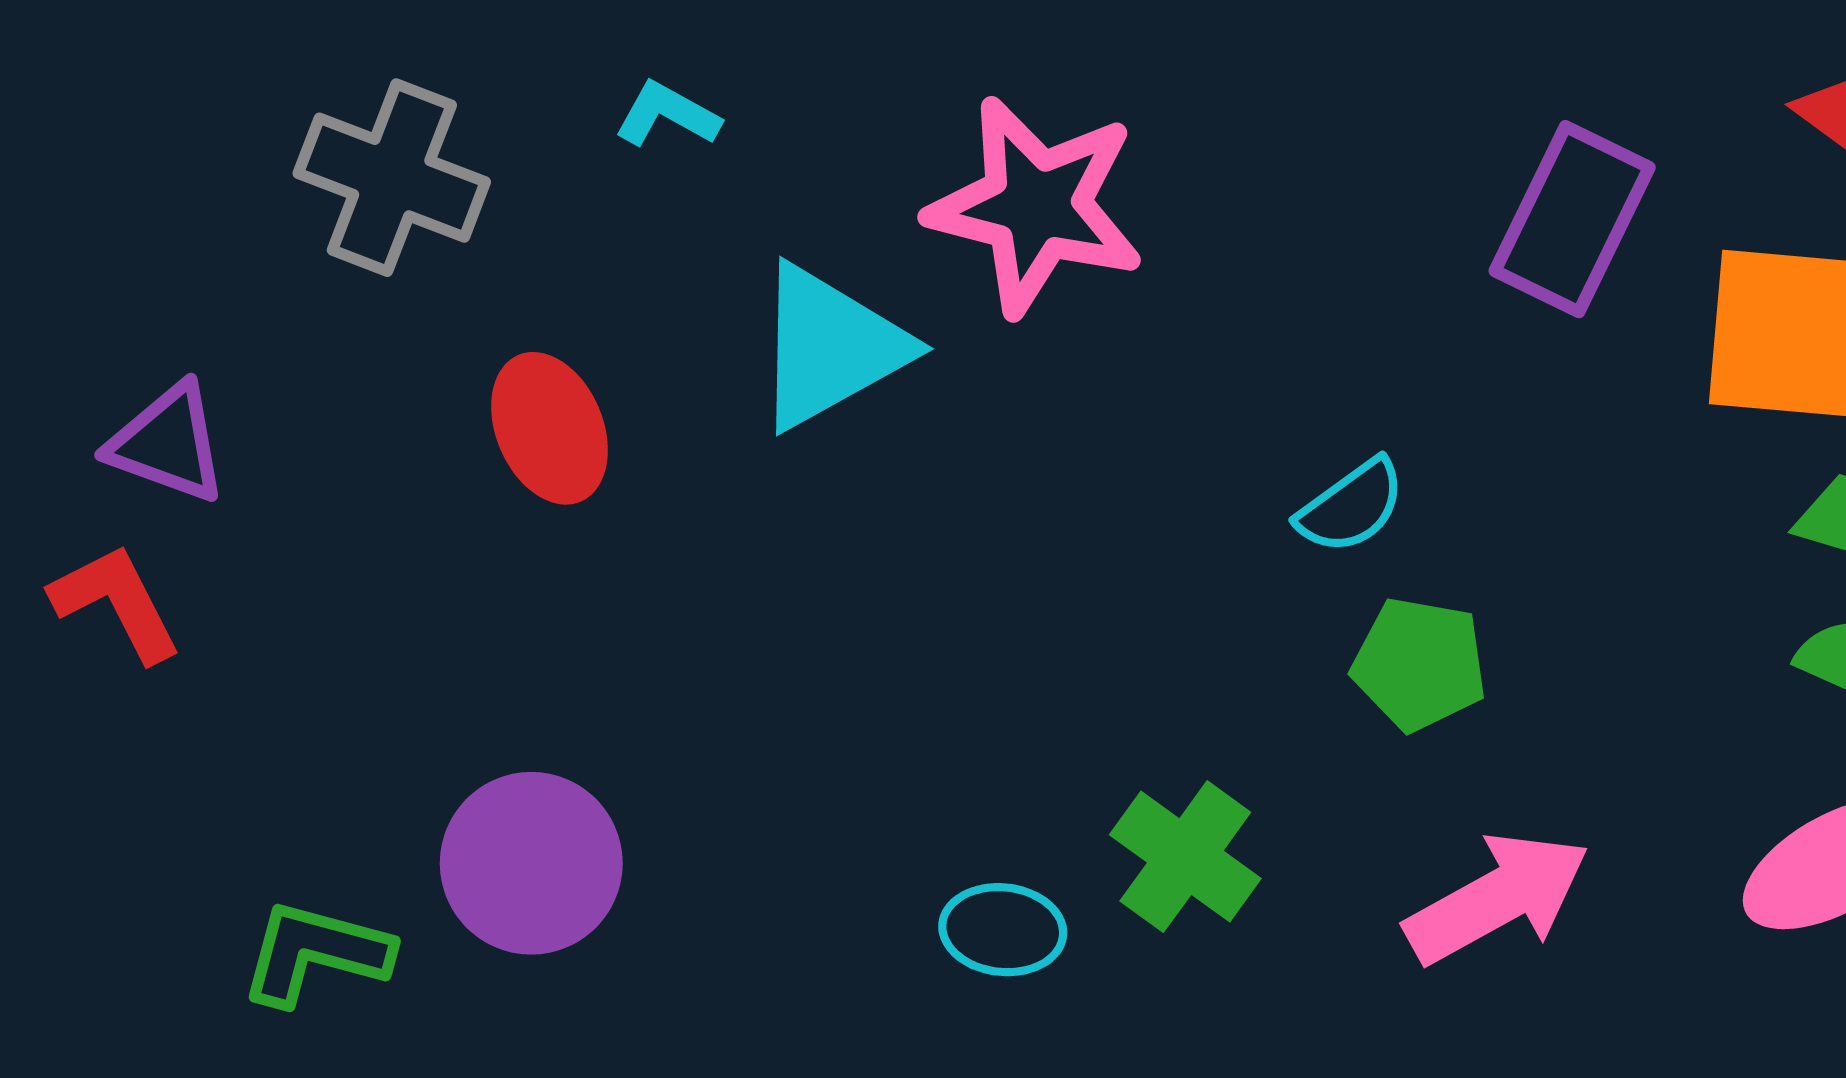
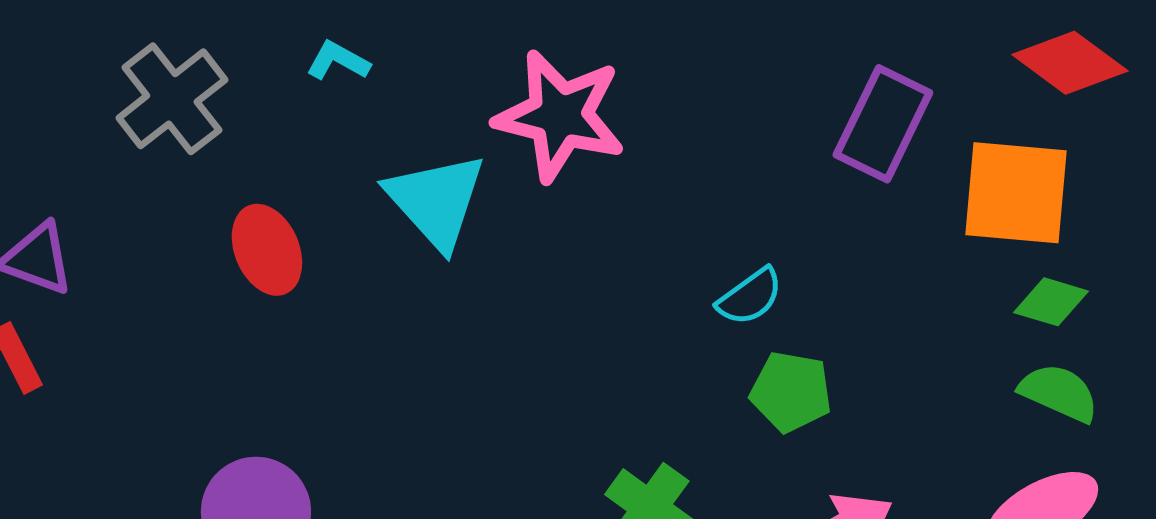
gray cross: (392, 178) -> (172, 99), turned 31
cyan triangle: (830, 347) -> (436, 201), turned -43

